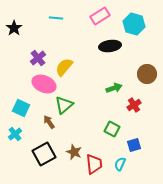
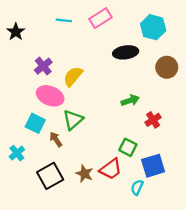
pink rectangle: (100, 16) -> (100, 18), moved
brown circle: (147, 74) -> (167, 67), moved
cyan square: (21, 108) -> (35, 123), moved
blue square: (134, 145) -> (153, 166), size x1.5
red trapezoid: (94, 164) -> (111, 169), moved, turned 60

